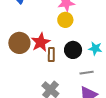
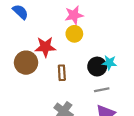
red star: (41, 42) -> (45, 47), moved, turned 30
black circle: (73, 50) -> (97, 67), moved

